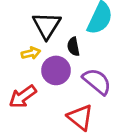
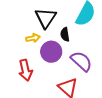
red arrow: (23, 97) -> (26, 70), turned -70

